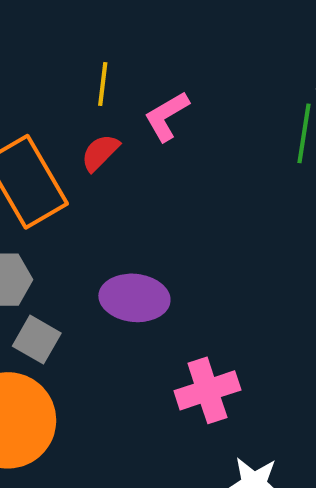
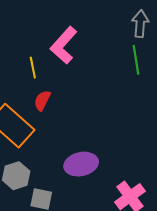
pink L-shape: (167, 116) -> (64, 45), moved, size x1.4

